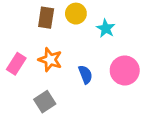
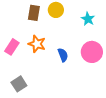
cyan star: (106, 28) -> (88, 19), moved
gray square: (45, 102) -> (19, 84), moved

